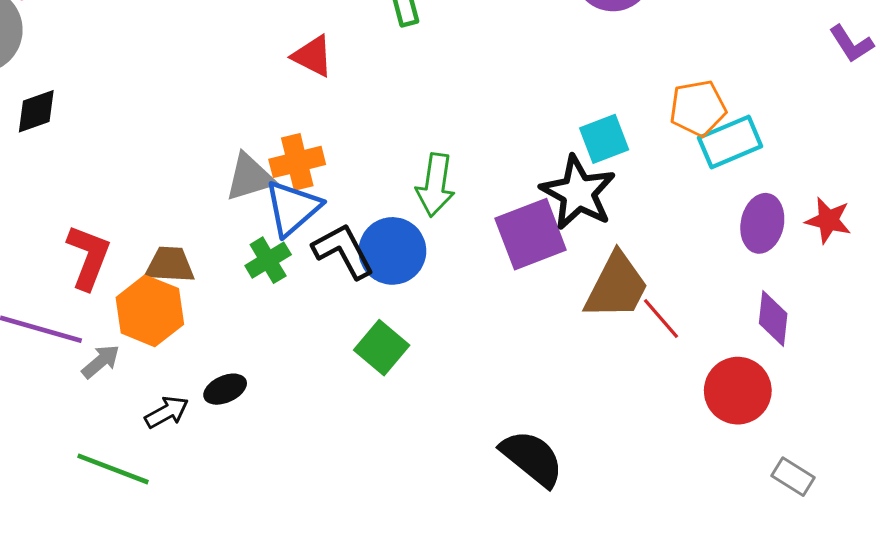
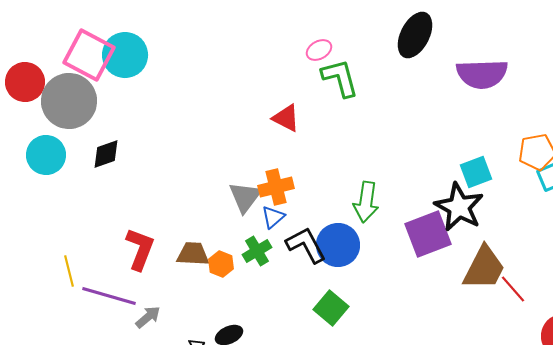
gray triangle: (250, 177) -> (245, 197), turned -36
blue triangle: (293, 208) -> (273, 217), size x0.6
orange hexagon: (150, 311) -> (221, 264), moved, size x0.6

